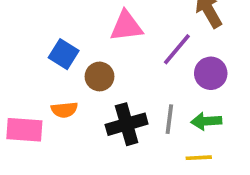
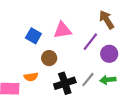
blue square: (64, 54) -> (33, 36), moved
gray line: (169, 119) -> (88, 80), turned 35

